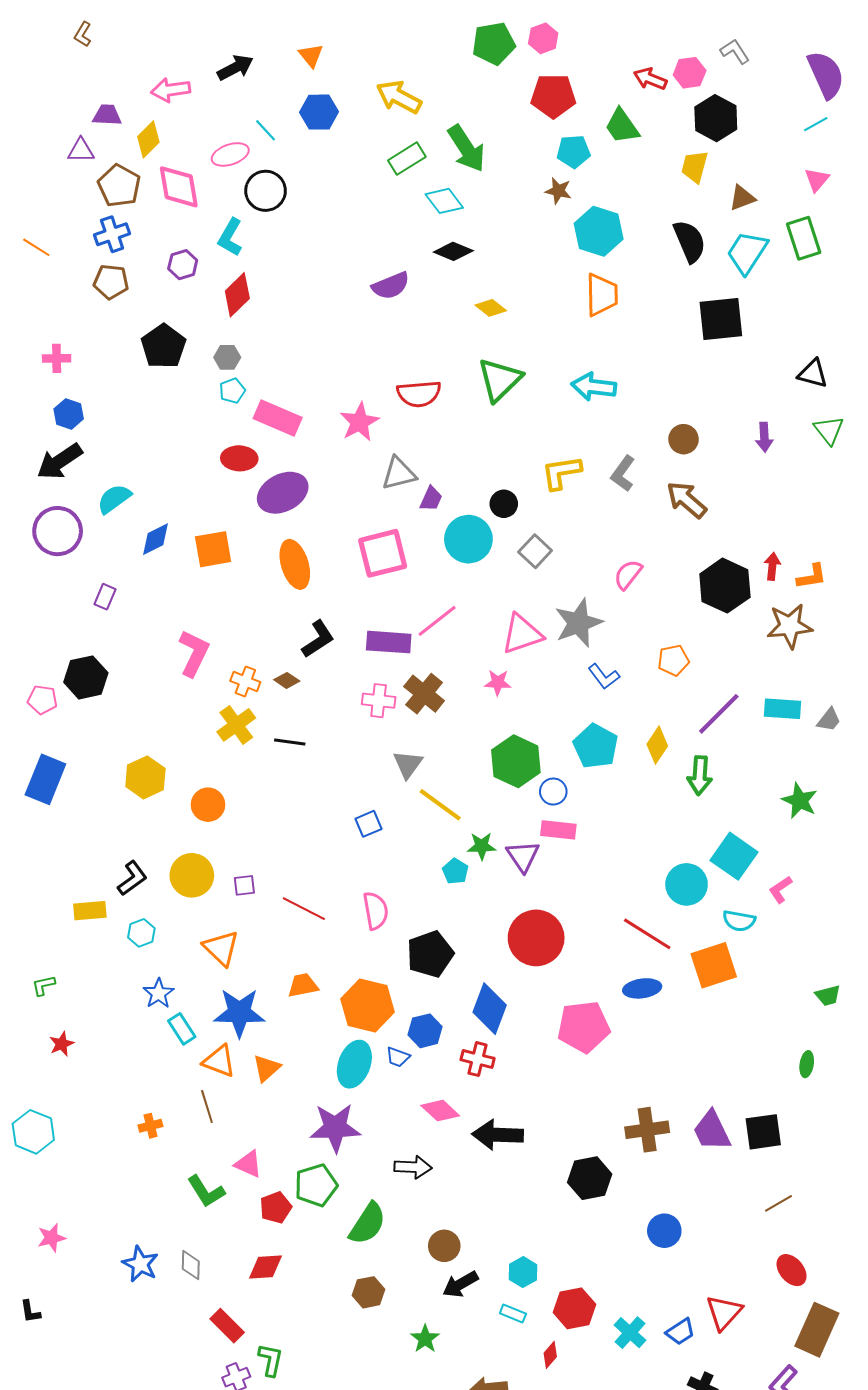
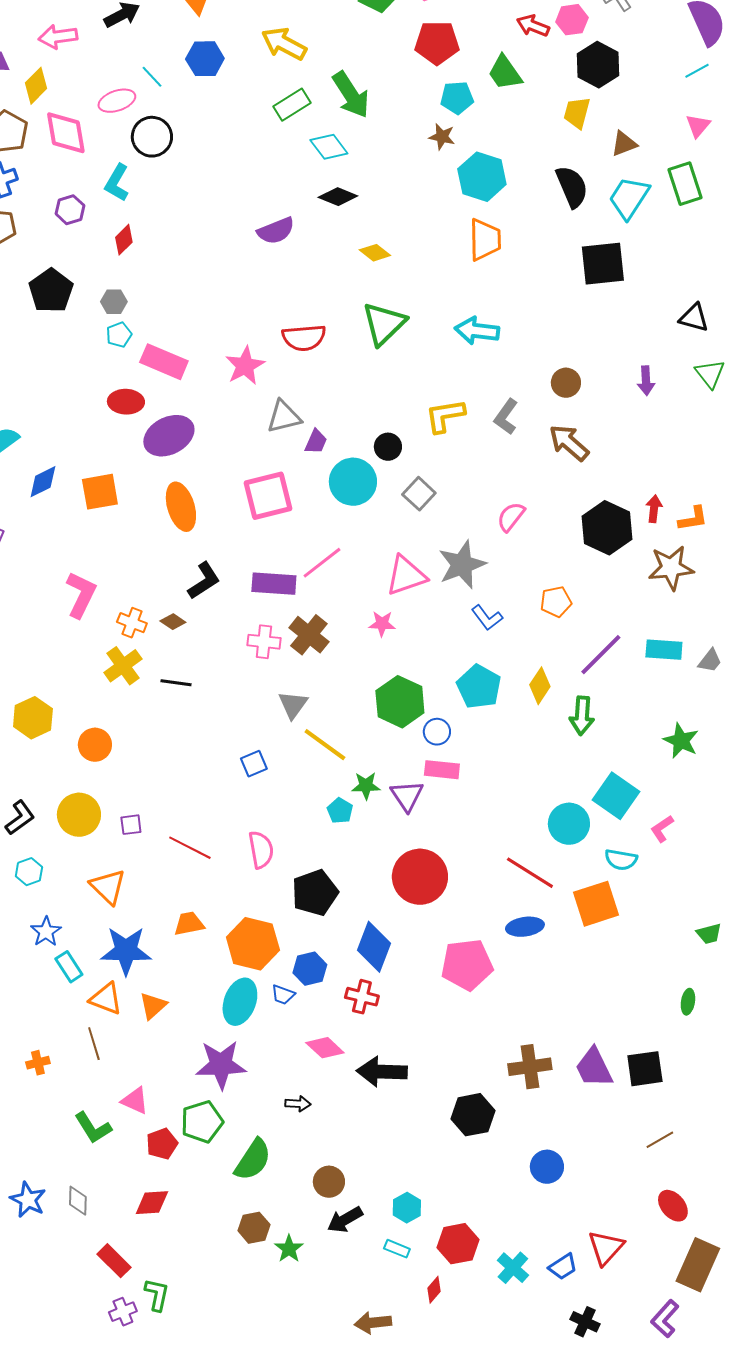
red diamond: (237, 295) -> (124, 240), size x0.7
black arrow: (413, 1167) -> (298, 1104), size x0.7
green star: (425, 1339) -> (289, 1249), moved

